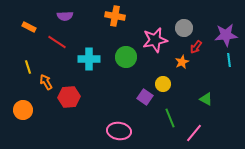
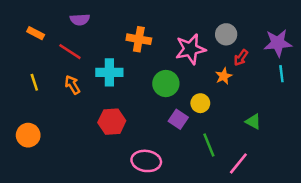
orange cross: (115, 16) -> (139, 39), moved
green circle: (126, 57) -> (166, 84), moved
orange arrow: (46, 82) -> (72, 85), moved
red hexagon: (69, 97) -> (112, 122), moved

